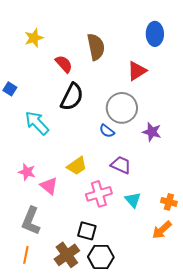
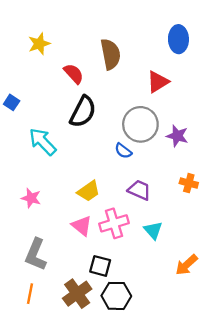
purple star: (152, 132) -> (177, 136), moved
pink triangle: (49, 186) -> (82, 226), moved
orange cross: (169, 202) -> (189, 183), moved

